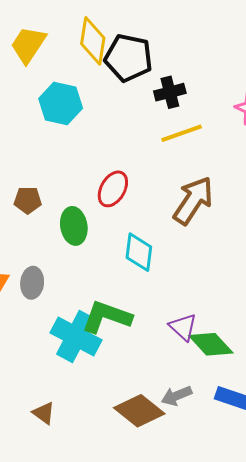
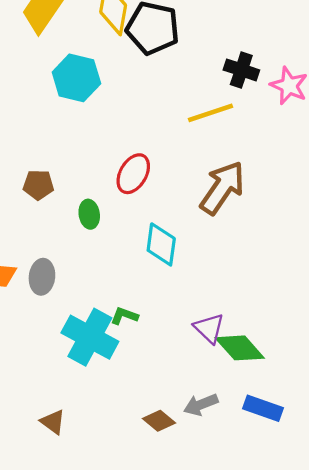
black cross: (170, 92) -> (241, 70), moved, turned 32
green ellipse: (74, 226) -> (89, 214), size x0.7
green L-shape: (107, 317) -> (124, 316), size x0.5
brown diamond: (139, 411) -> (159, 421), size x0.6

